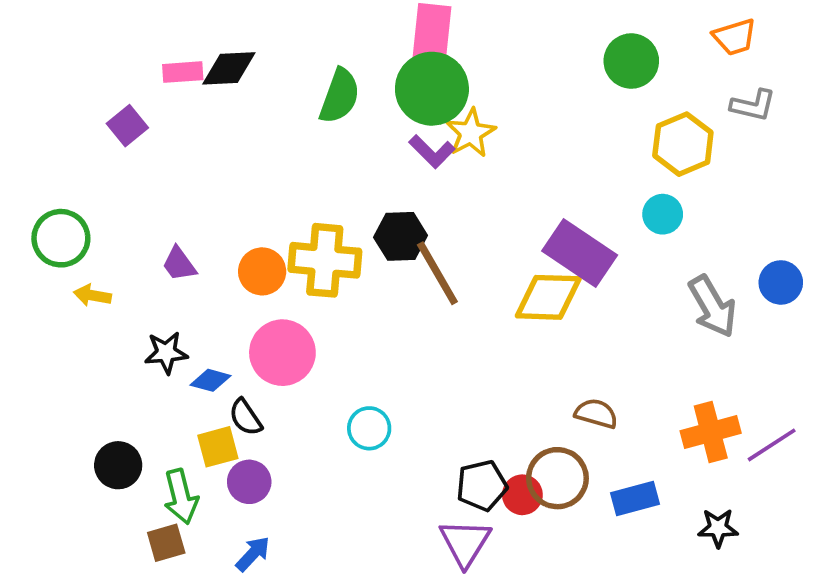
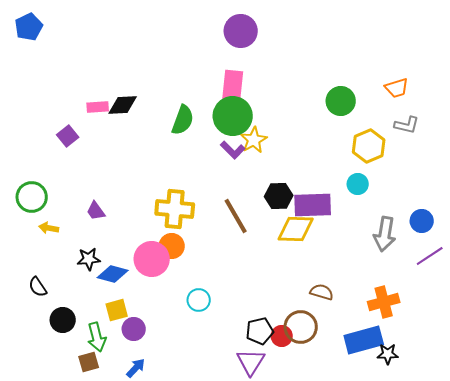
black hexagon: (401, 236) -> (279, 196), moved
purple rectangle: (580, 253) -> (313, 205), turned -36
orange circle: (262, 271) -> (172, 246), moved
gray arrow: (712, 306) -> (385, 234), turned 40
blue diamond: (210, 380) -> (113, 274), size x1.4
black semicircle: (246, 417) -> (38, 287), moved
purple line: (772, 445) -> (430, 256), moved
blue rectangle: (635, 498) -> (364, 340), moved, size x1.5

